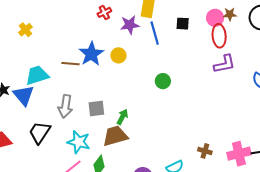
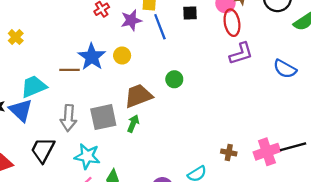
gray square: (96, 108) -> (103, 117), size x1.4
brown trapezoid: (115, 136) -> (138, 96), moved

